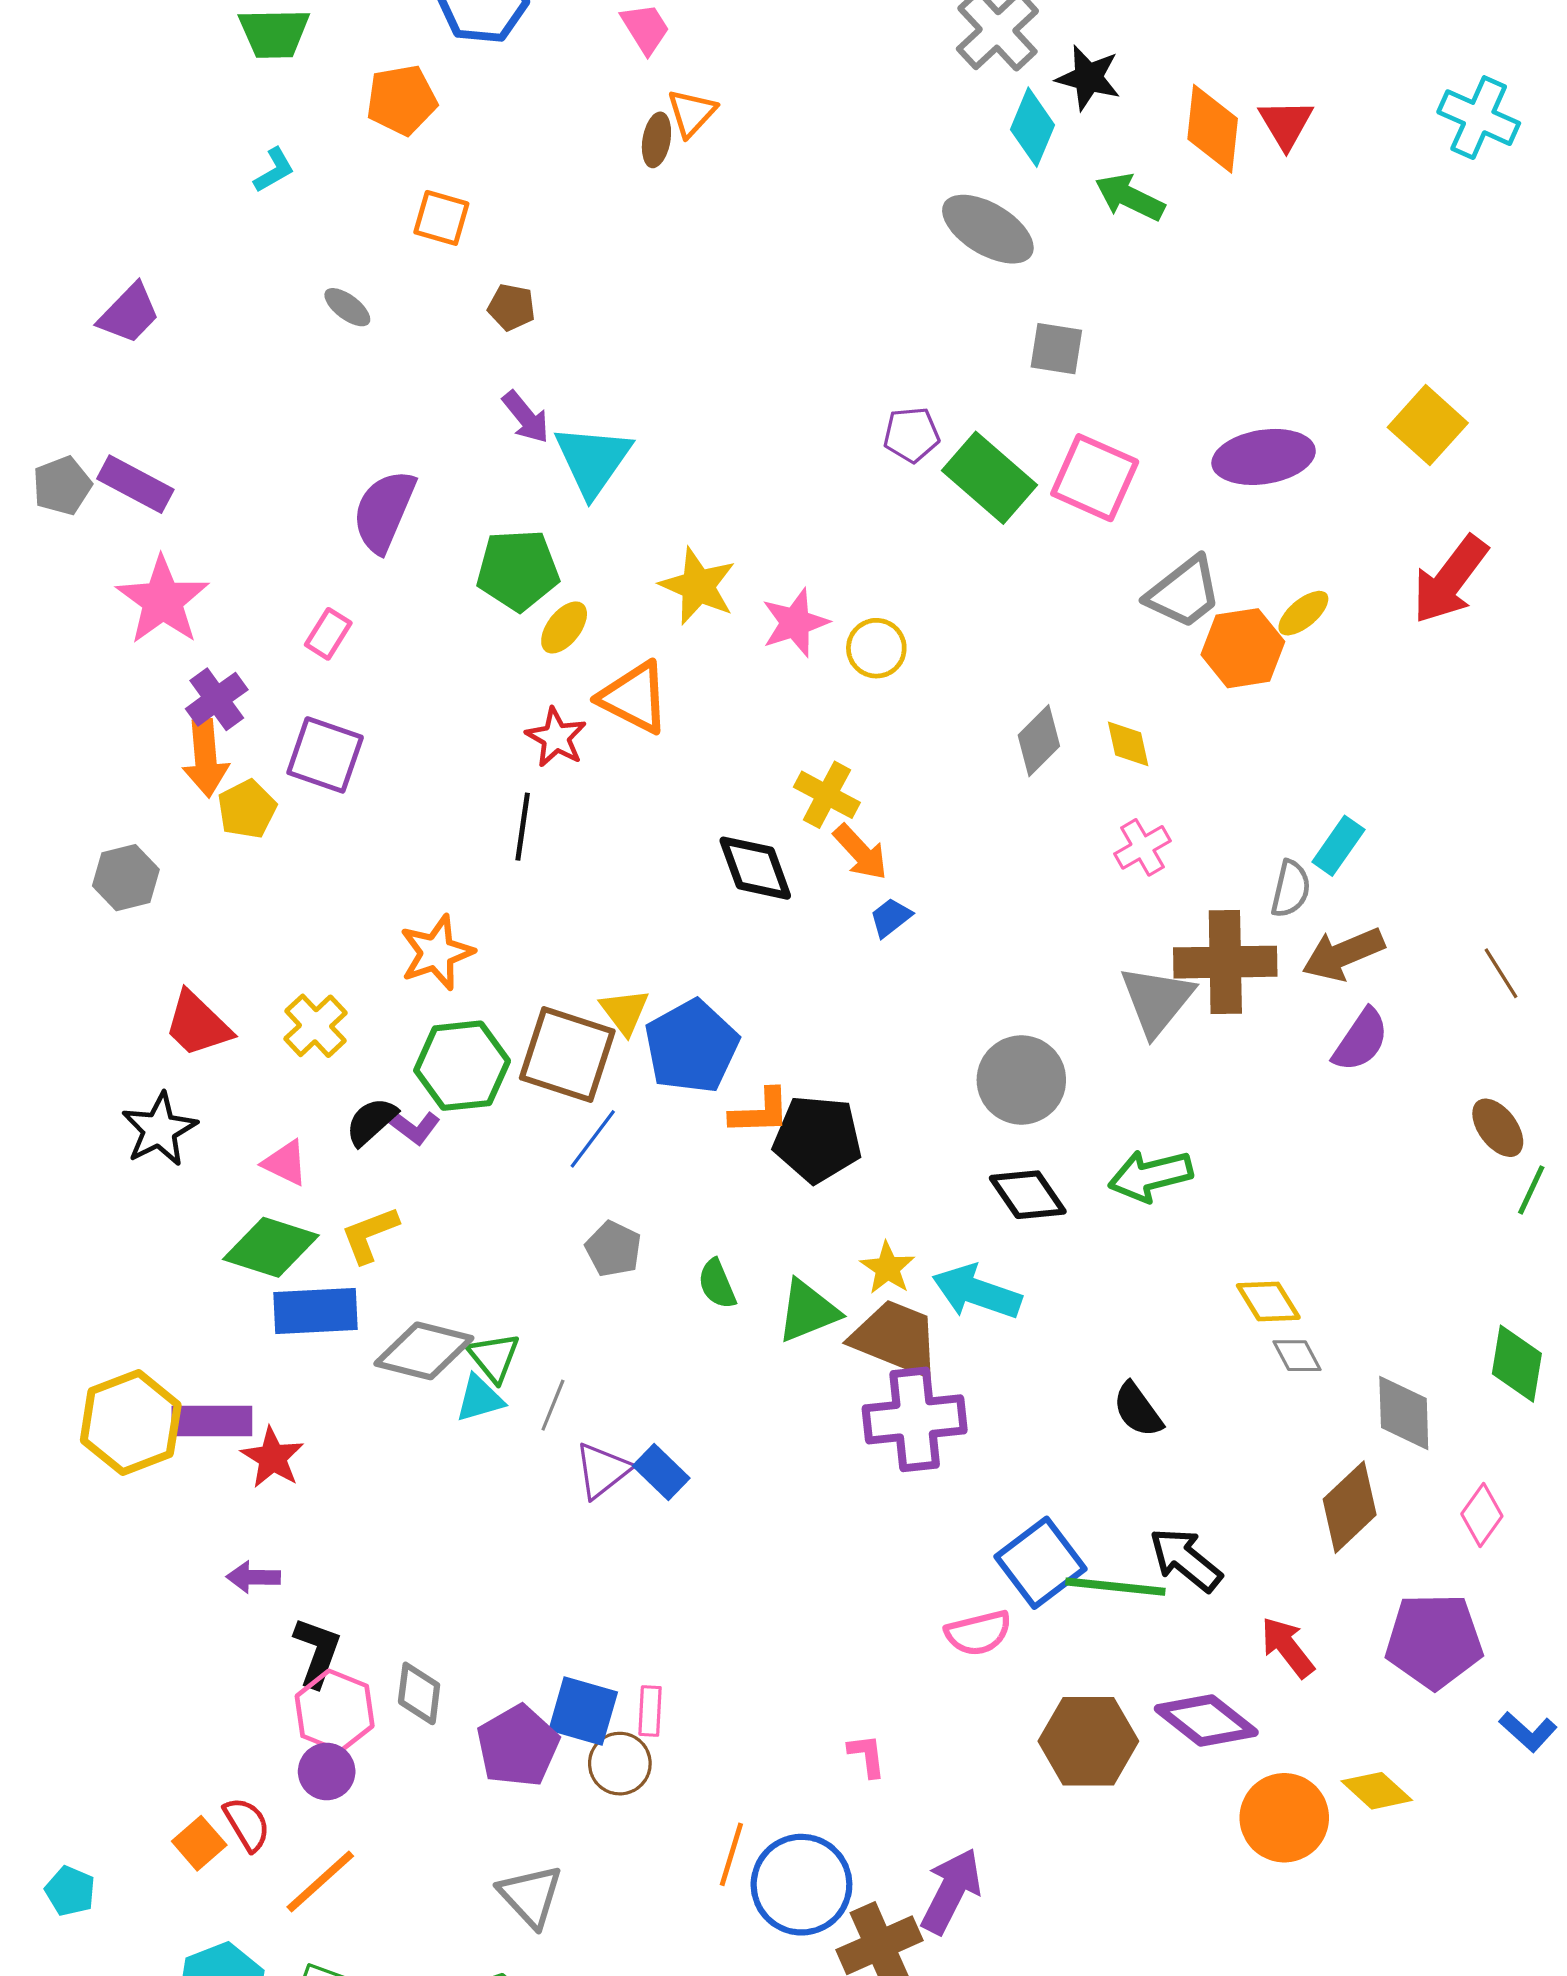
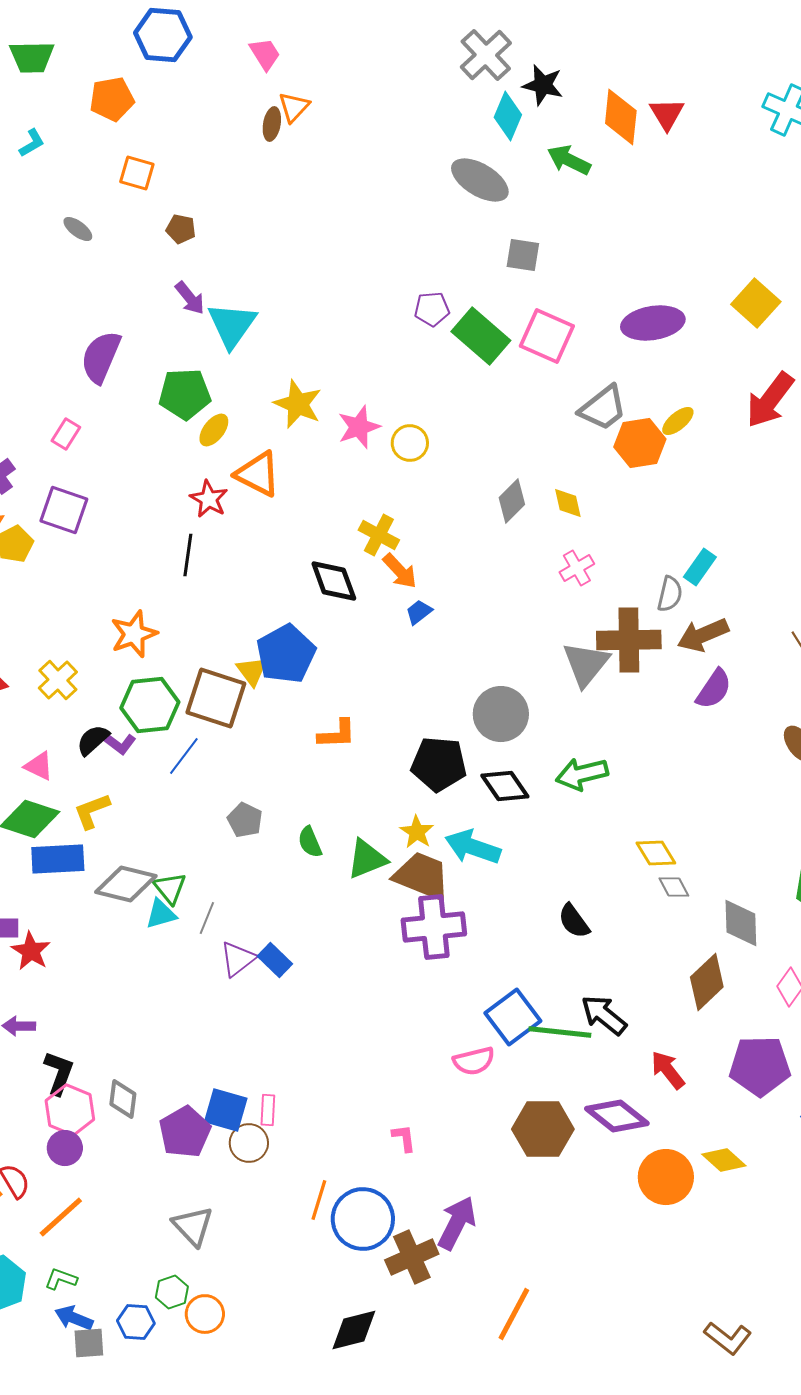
blue pentagon: (692, 1047) -> (286, 654), moved
blue line: (593, 1139) -> (184, 756), moved
black pentagon: (817, 1139) -> (439, 764), moved

